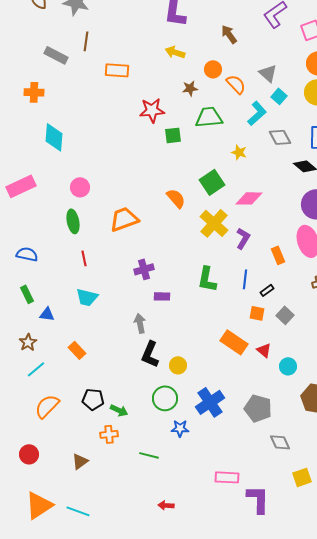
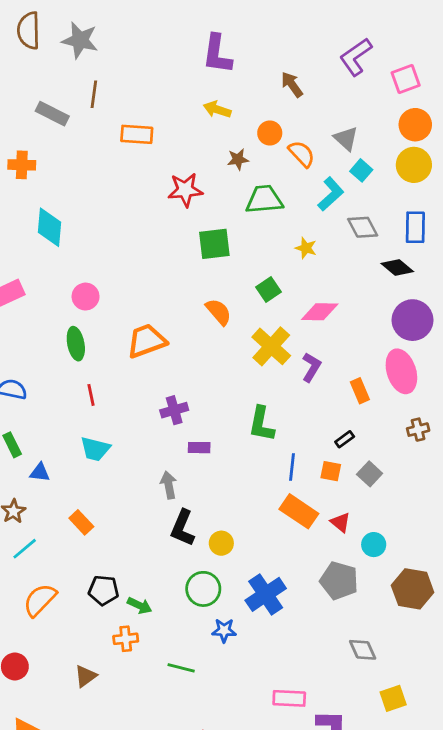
green square: (173, 135) -> (214, 244), moved, size x1.4
green square: (212, 182) -> (268, 290), size x0.7
blue line: (245, 279) -> (292, 467), moved
gray pentagon: (258, 408) -> (339, 581), moved

